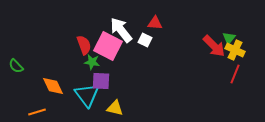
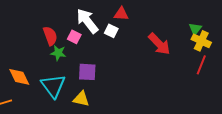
pink square: (108, 46) -> (74, 37), size x0.5
red arrow: (214, 46) -> (159, 44), moved
purple square: (101, 81) -> (87, 72), moved

